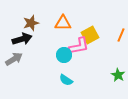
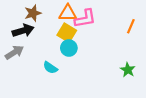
yellow square: (90, 35) -> (67, 33), moved, turned -30
pink L-shape: (79, 46) -> (85, 19), moved
cyan semicircle: (66, 80) -> (50, 68), moved

